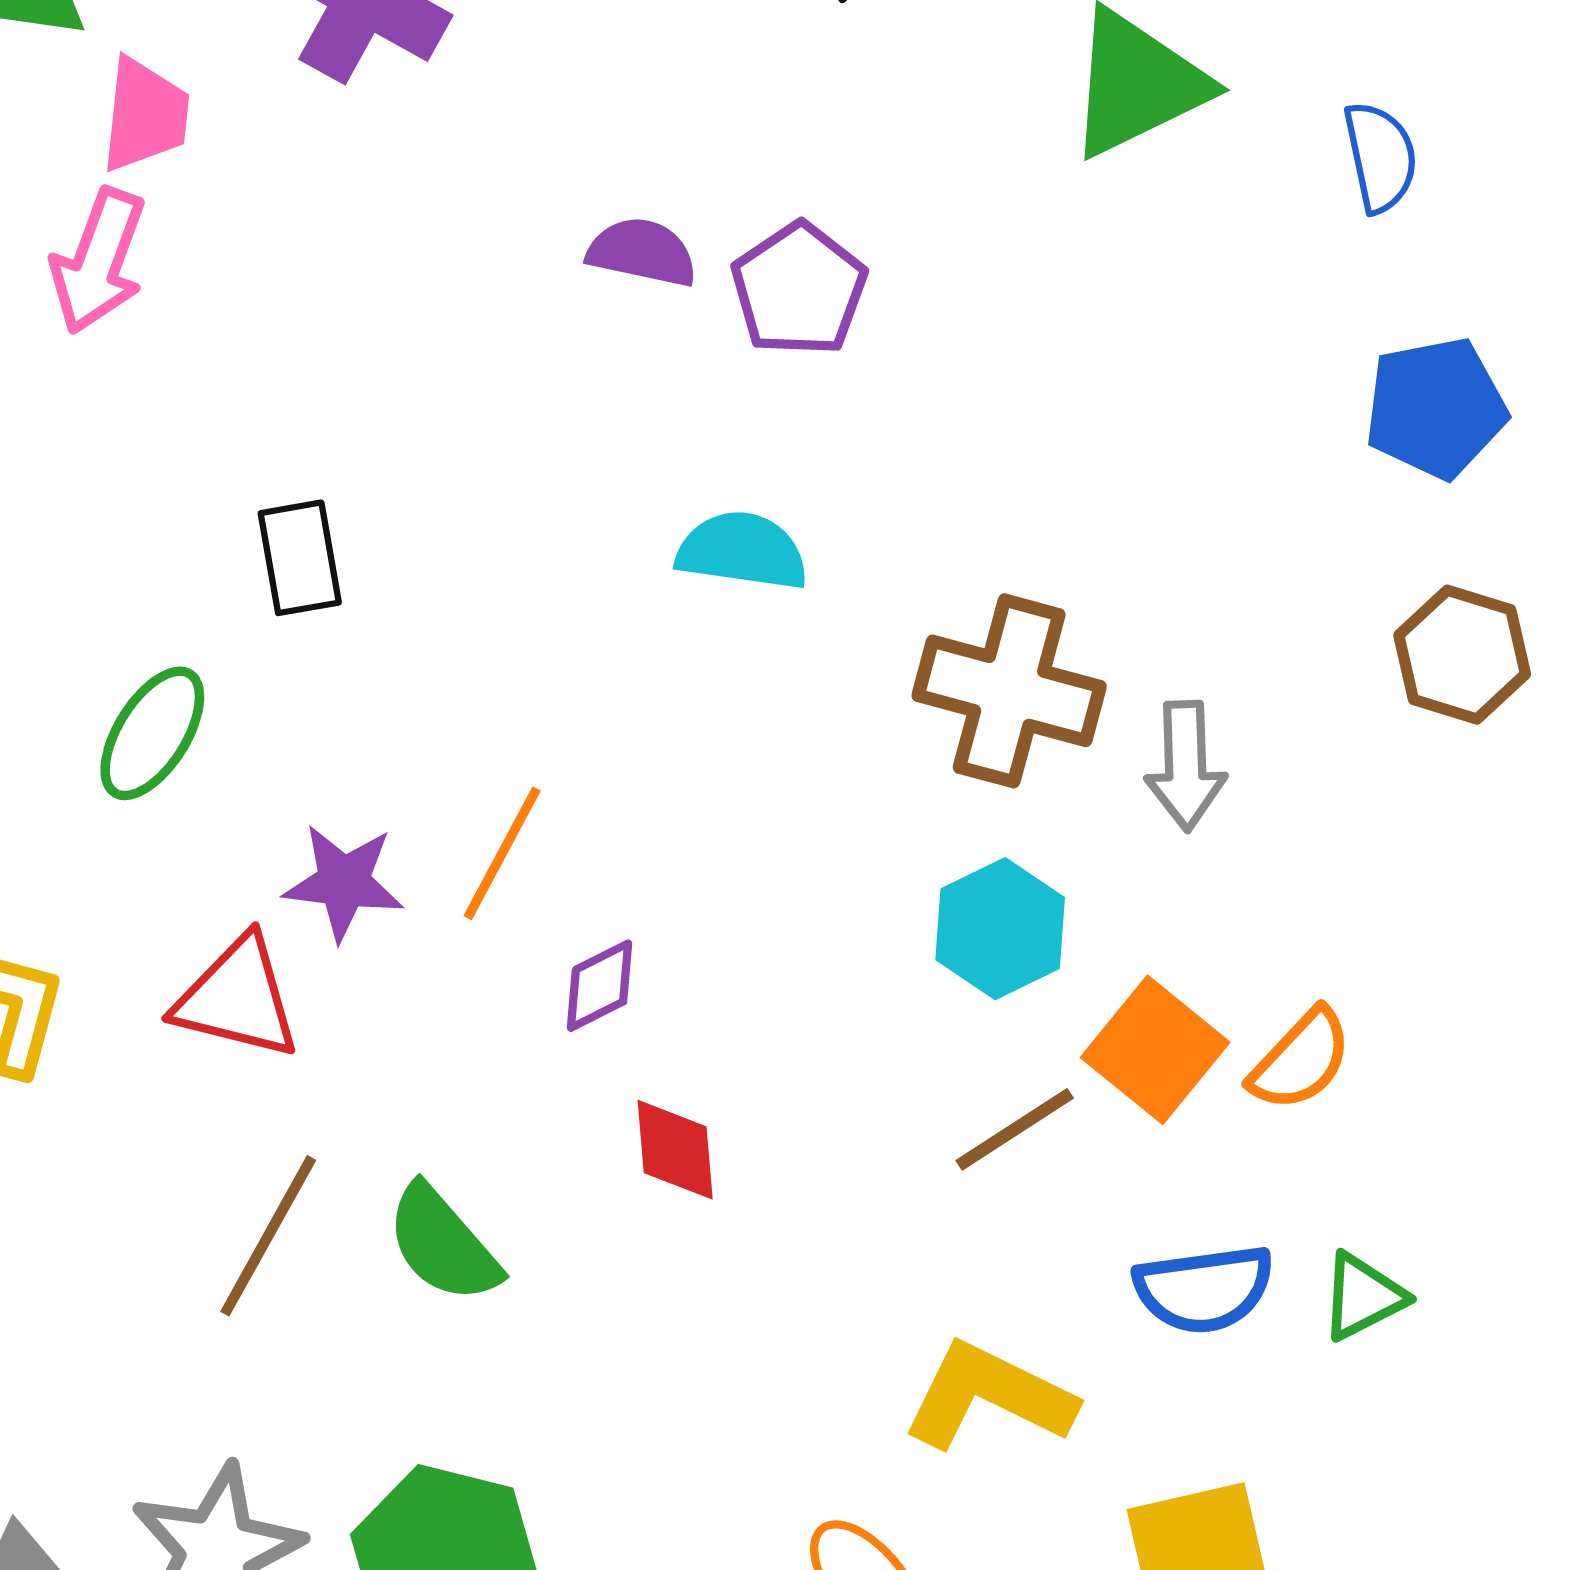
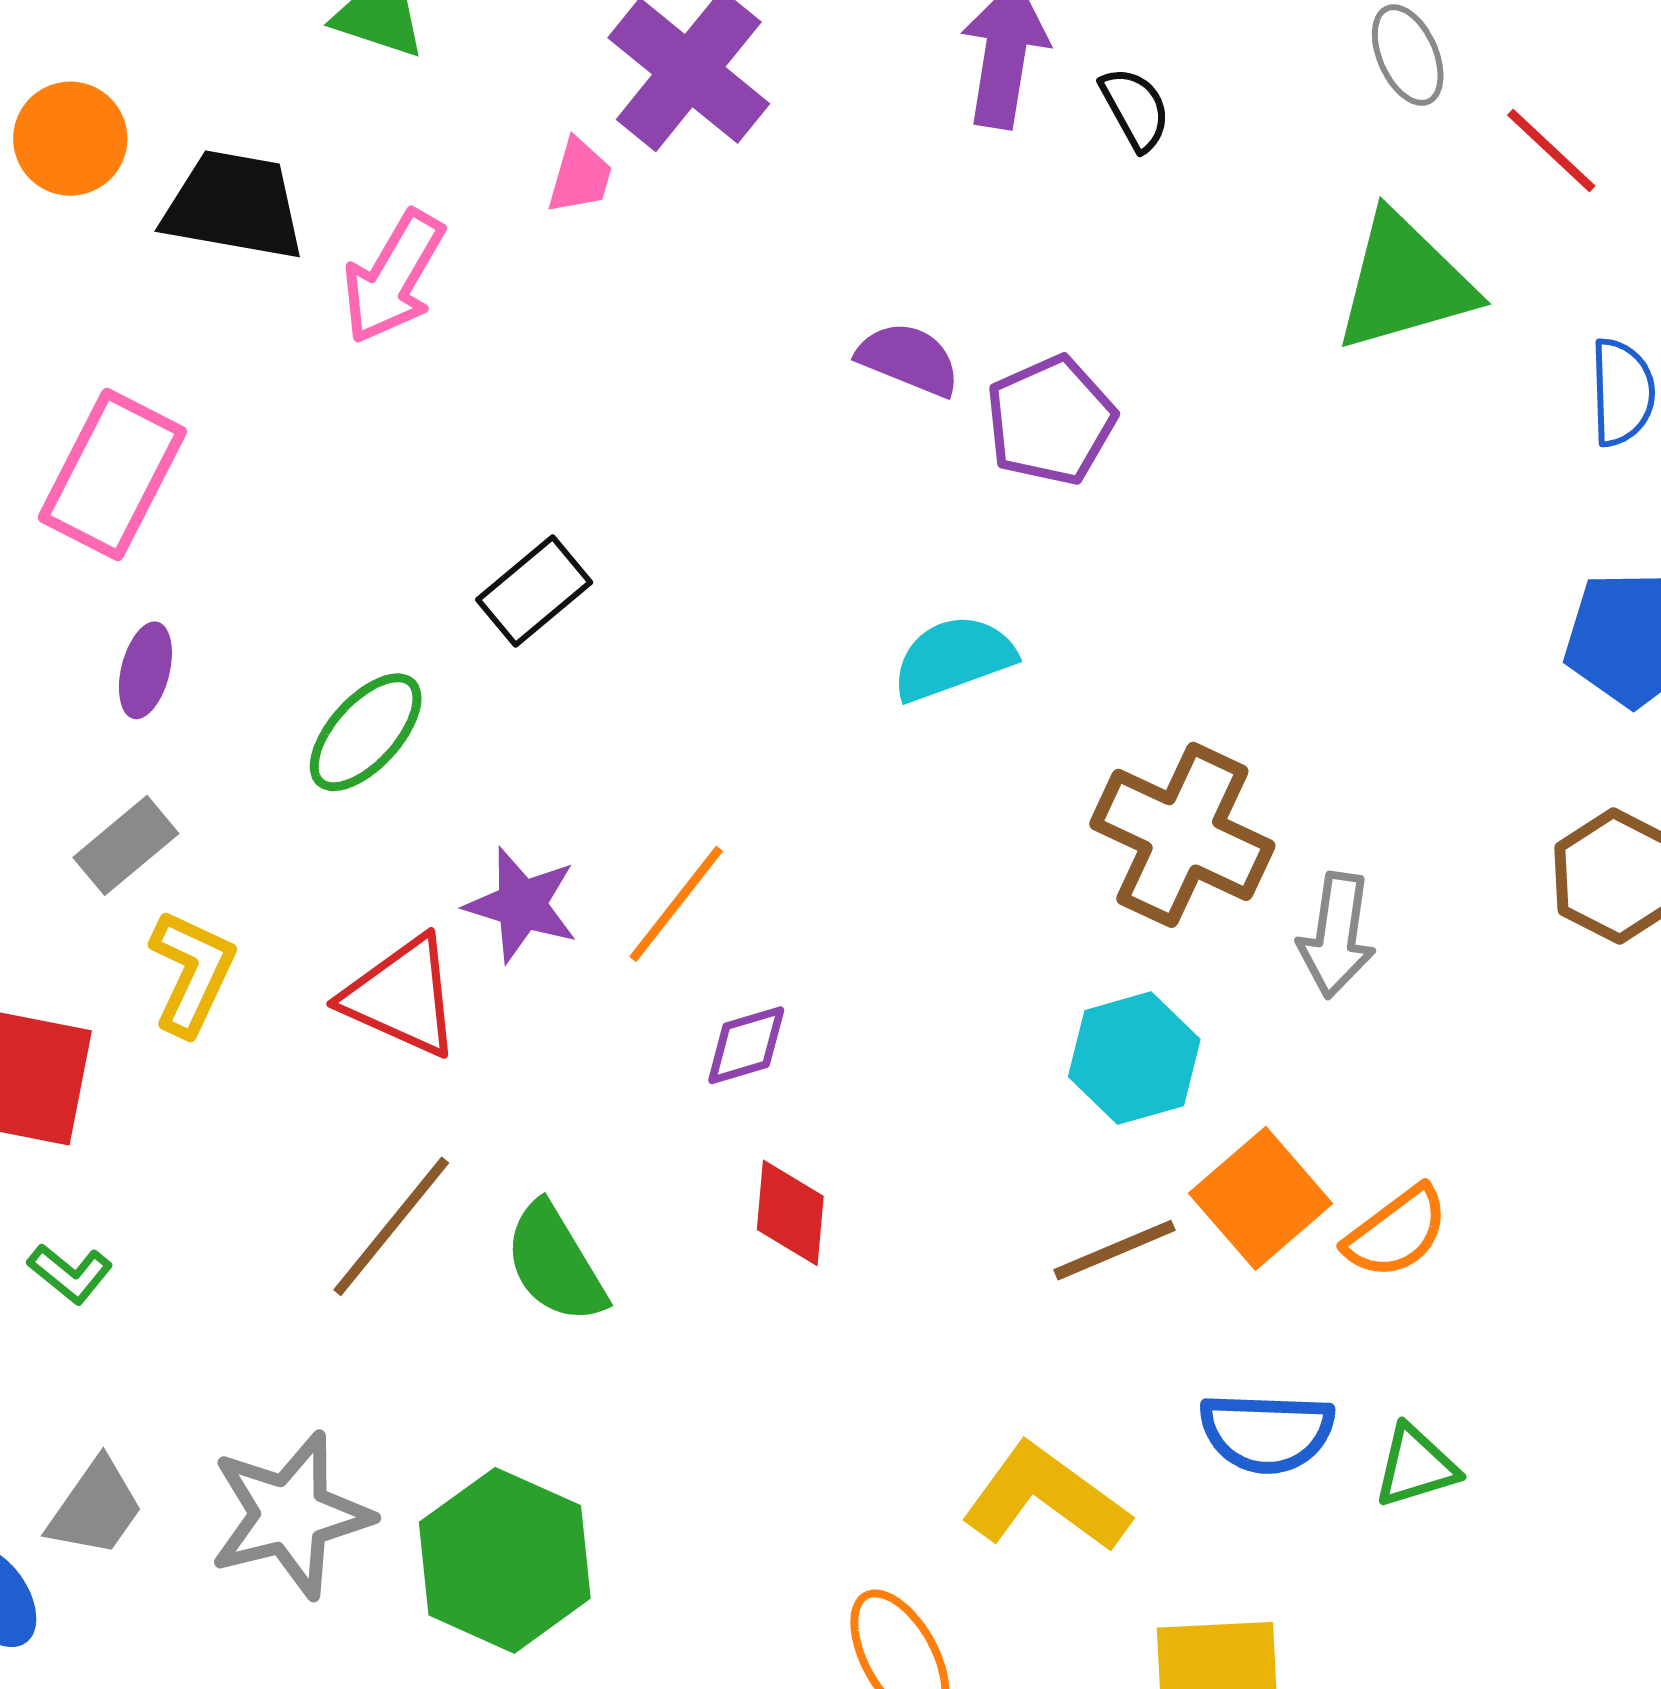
pink trapezoid: (145, 115) -> (580, 176), moved, size x0.7
cyan semicircle: (742, 551) -> (953, 658), turned -38
black rectangle: (300, 558) -> (534, 591), turned 50

